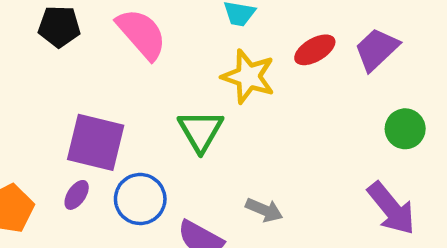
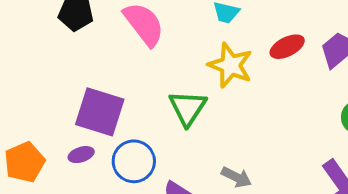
purple ellipse: (77, 195) -> (81, 155), turned 35

